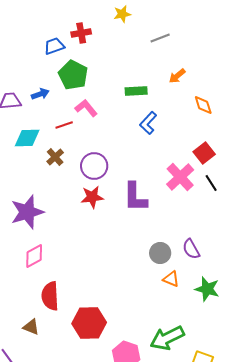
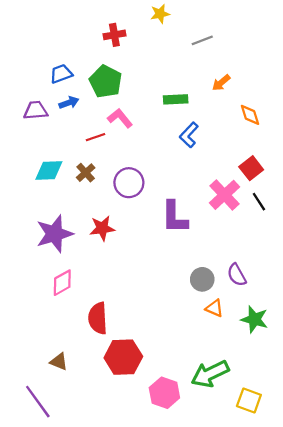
blue trapezoid: (54, 46) -> (61, 74), moved
cyan diamond: (27, 138) -> (49, 170), moved
red star: (92, 197) -> (102, 228), moved
red semicircle: (50, 296) -> (98, 318), moved

